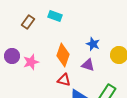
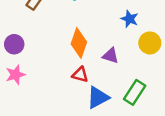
blue star: (93, 44) -> (130, 19), moved
pink star: (31, 62) -> (15, 75), moved

